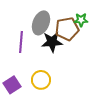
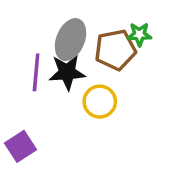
black star: (52, 42) -> (67, 72), moved
yellow circle: (41, 80) -> (100, 102), moved

